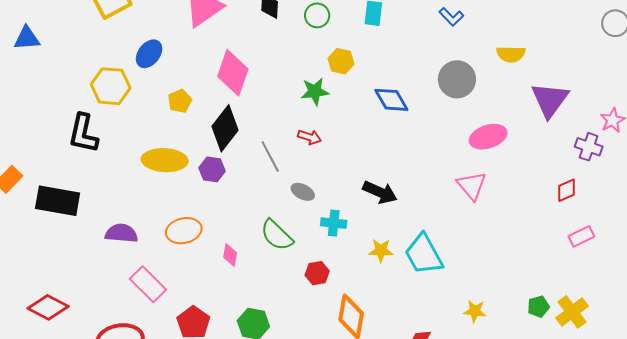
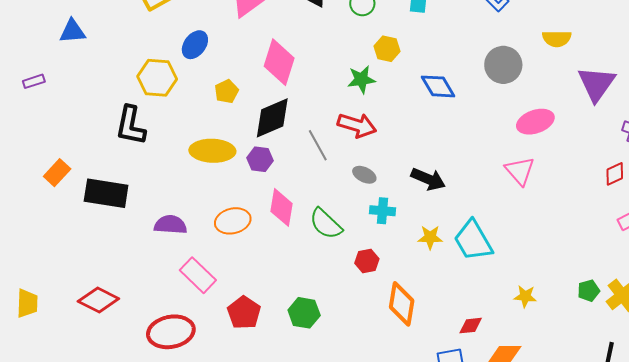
black diamond: (225, 128) -> (272, 118), turned 30
red arrow: (310, 137) -> (357, 125), size x1.6
gray ellipse: (303, 192) -> (364, 175), moved
pink diamond: (230, 255) -> (282, 207), moved, size x1.6

